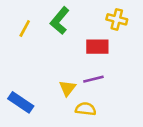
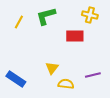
green L-shape: (60, 21) -> (46, 16), turned 35
purple line: (93, 79) -> (93, 75), moved

